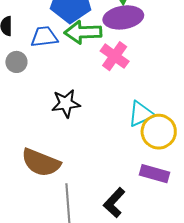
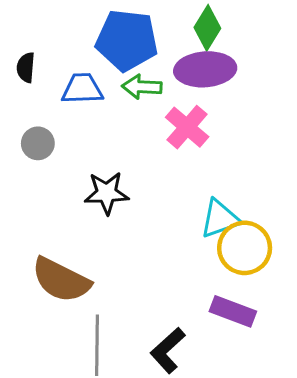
green arrow: (83, 32) -> (142, 87), size x0.7
gray circle: (16, 62) -> (38, 143), moved

